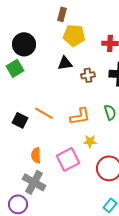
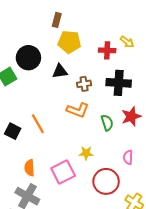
black circle: (24, 44) -> (28, 58), moved
orange line: (44, 113) -> (38, 124), turned 30
orange L-shape: (80, 116) -> (78, 110), moved, turned 30

